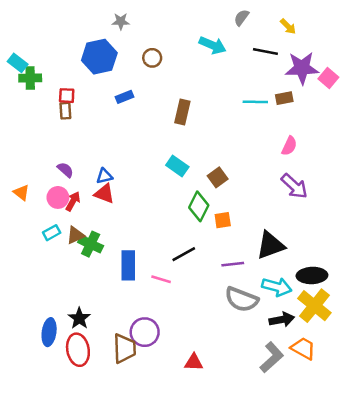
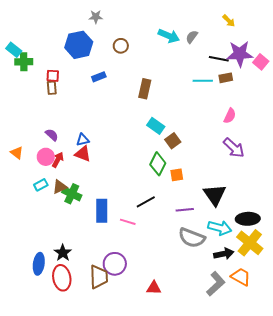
gray semicircle: (242, 18) -> (192, 37), moved
black line: (265, 52) -> (219, 59), moved
cyan rectangle: (177, 166) -> (156, 126), moved
black triangle: (270, 245) -> (215, 195), turned -45

